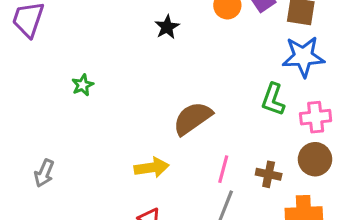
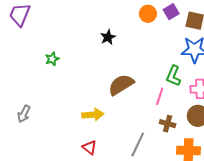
black star: (167, 27) -> (108, 37), moved
pink line: (223, 169) -> (160, 96), moved

